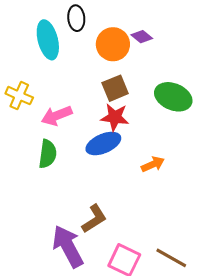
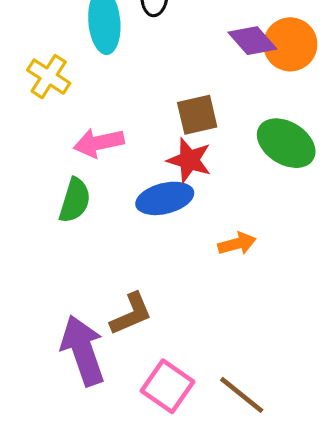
purple diamond: (142, 37) -> (252, 41), size x1.4
orange circle: (113, 44) -> (290, 44), moved
yellow cross: (19, 96) -> (49, 77), moved

